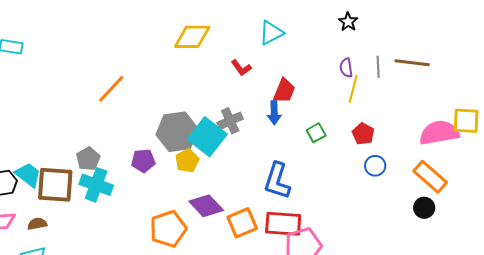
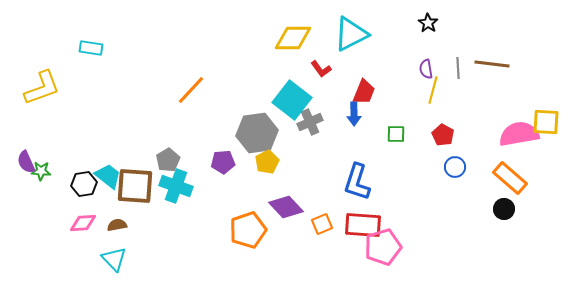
cyan triangle: (271, 33) -> (351, 34), size x1.4
yellow diamond: (192, 37) -> (293, 38), moved
green square: (316, 133) -> (396, 134), turned 30
cyan square: (207, 137) -> (292, 100), moved
orange square: (242, 223) -> (322, 224), size x0.7

